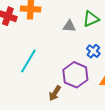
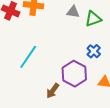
gray triangle: (69, 26) -> (73, 12), moved

